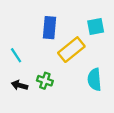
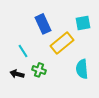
blue rectangle: (50, 28) -> (43, 24), turned -30
cyan line: (16, 55) -> (23, 51), moved

